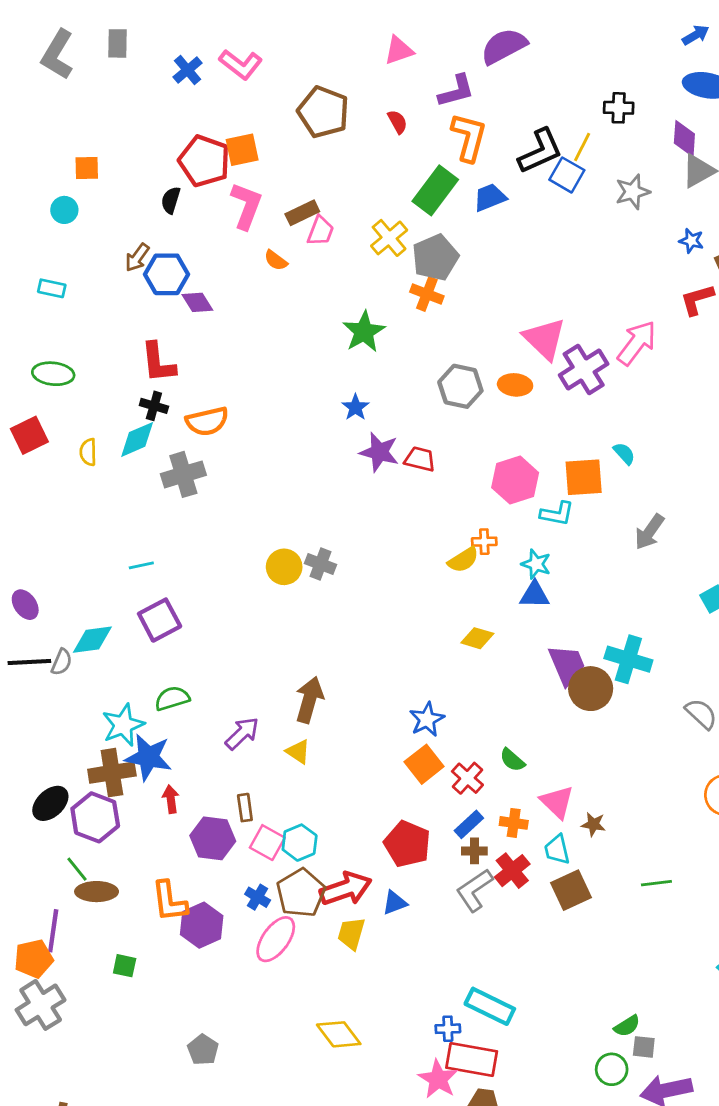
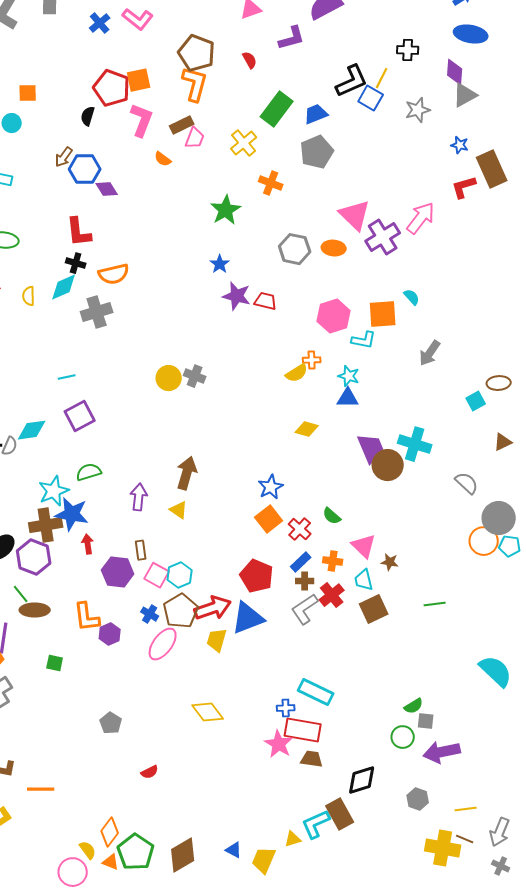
orange L-shape: (469, 137) -> (195, 84), moved
gray pentagon: (435, 258) -> (317, 152), moved
purple arrow: (242, 733) -> (139, 497), turned -40
blue triangle: (395, 903) -> (248, 618), size x1.8
purple hexagon: (202, 925) -> (110, 634), size x0.7

